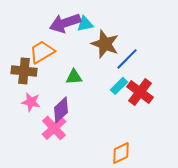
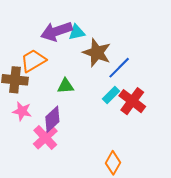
orange diamond: (121, 153) -> (113, 163), turned -35

